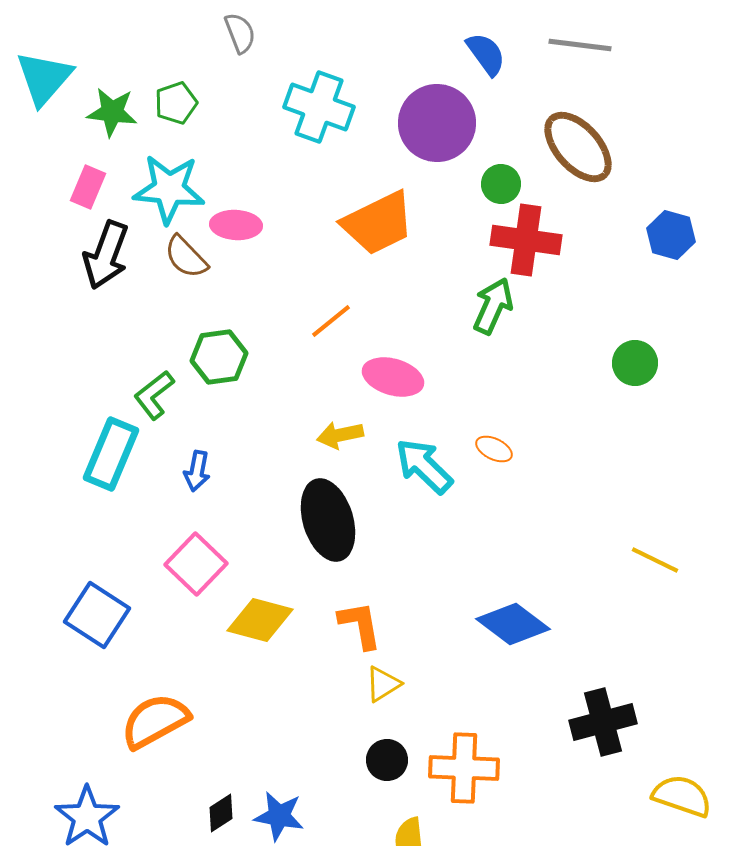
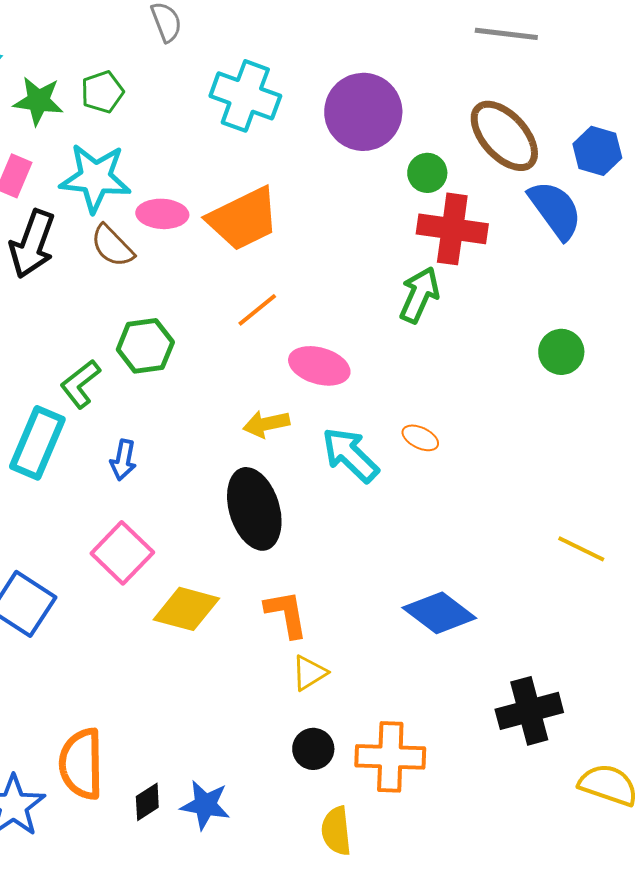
blue semicircle: (486, 54) -> (555, 210), moved, size x1.4
orange trapezoid: (378, 223) -> (243, 219), moved
blue hexagon: (671, 235) -> (597, 151), moved
orange semicircle: (155, 721) -> (81, 764), moved, turned -62

